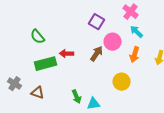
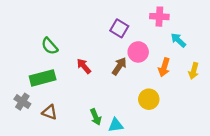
pink cross: (131, 12) -> (159, 17), turned -35
cyan arrow: (137, 32) -> (178, 40), moved
red arrow: (67, 54) -> (84, 66), turned 48
green rectangle: (46, 64) -> (43, 78), moved

